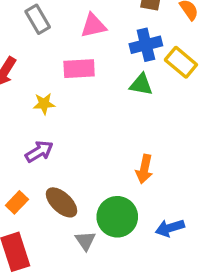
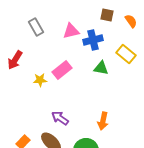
blue cross: (146, 45) -> (93, 40), moved
pink rectangle: (79, 69) -> (62, 70), moved, turned -36
purple arrow: (39, 151) -> (60, 118), moved, turned -114

